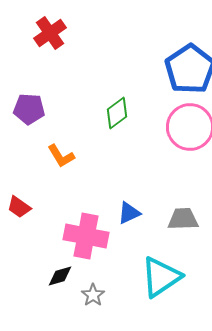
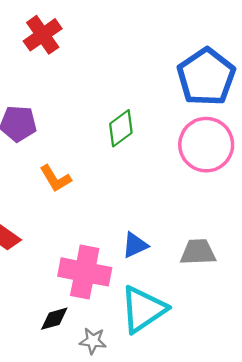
cyan triangle: (161, 277) -> (143, 309), moved
gray star: (93, 295) -> (93, 341), turned -30

